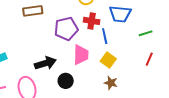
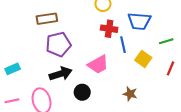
purple pentagon: (66, 29) -> (58, 44), moved
pink trapezoid: (81, 55) -> (98, 65), turned 60
yellow square: (108, 60) -> (143, 59), moved

